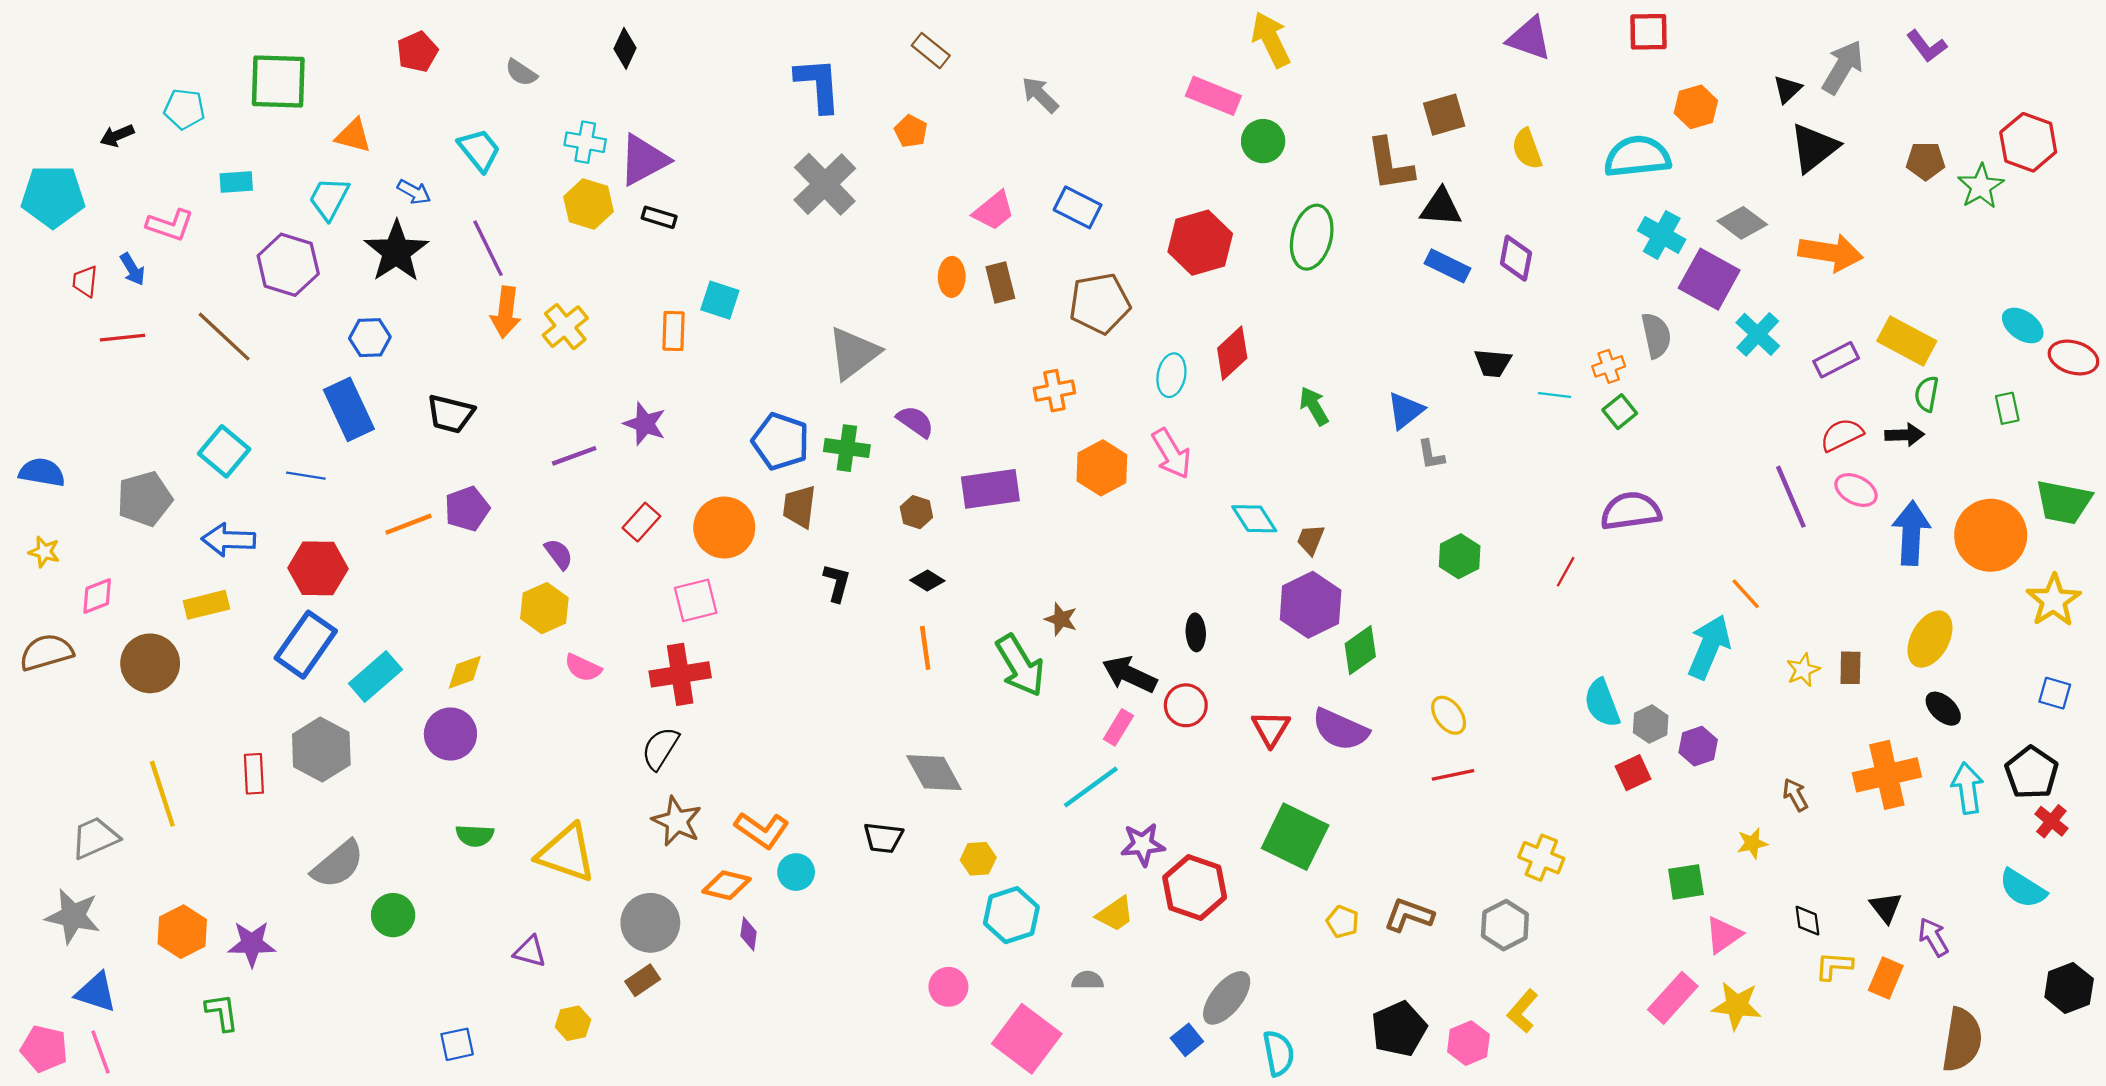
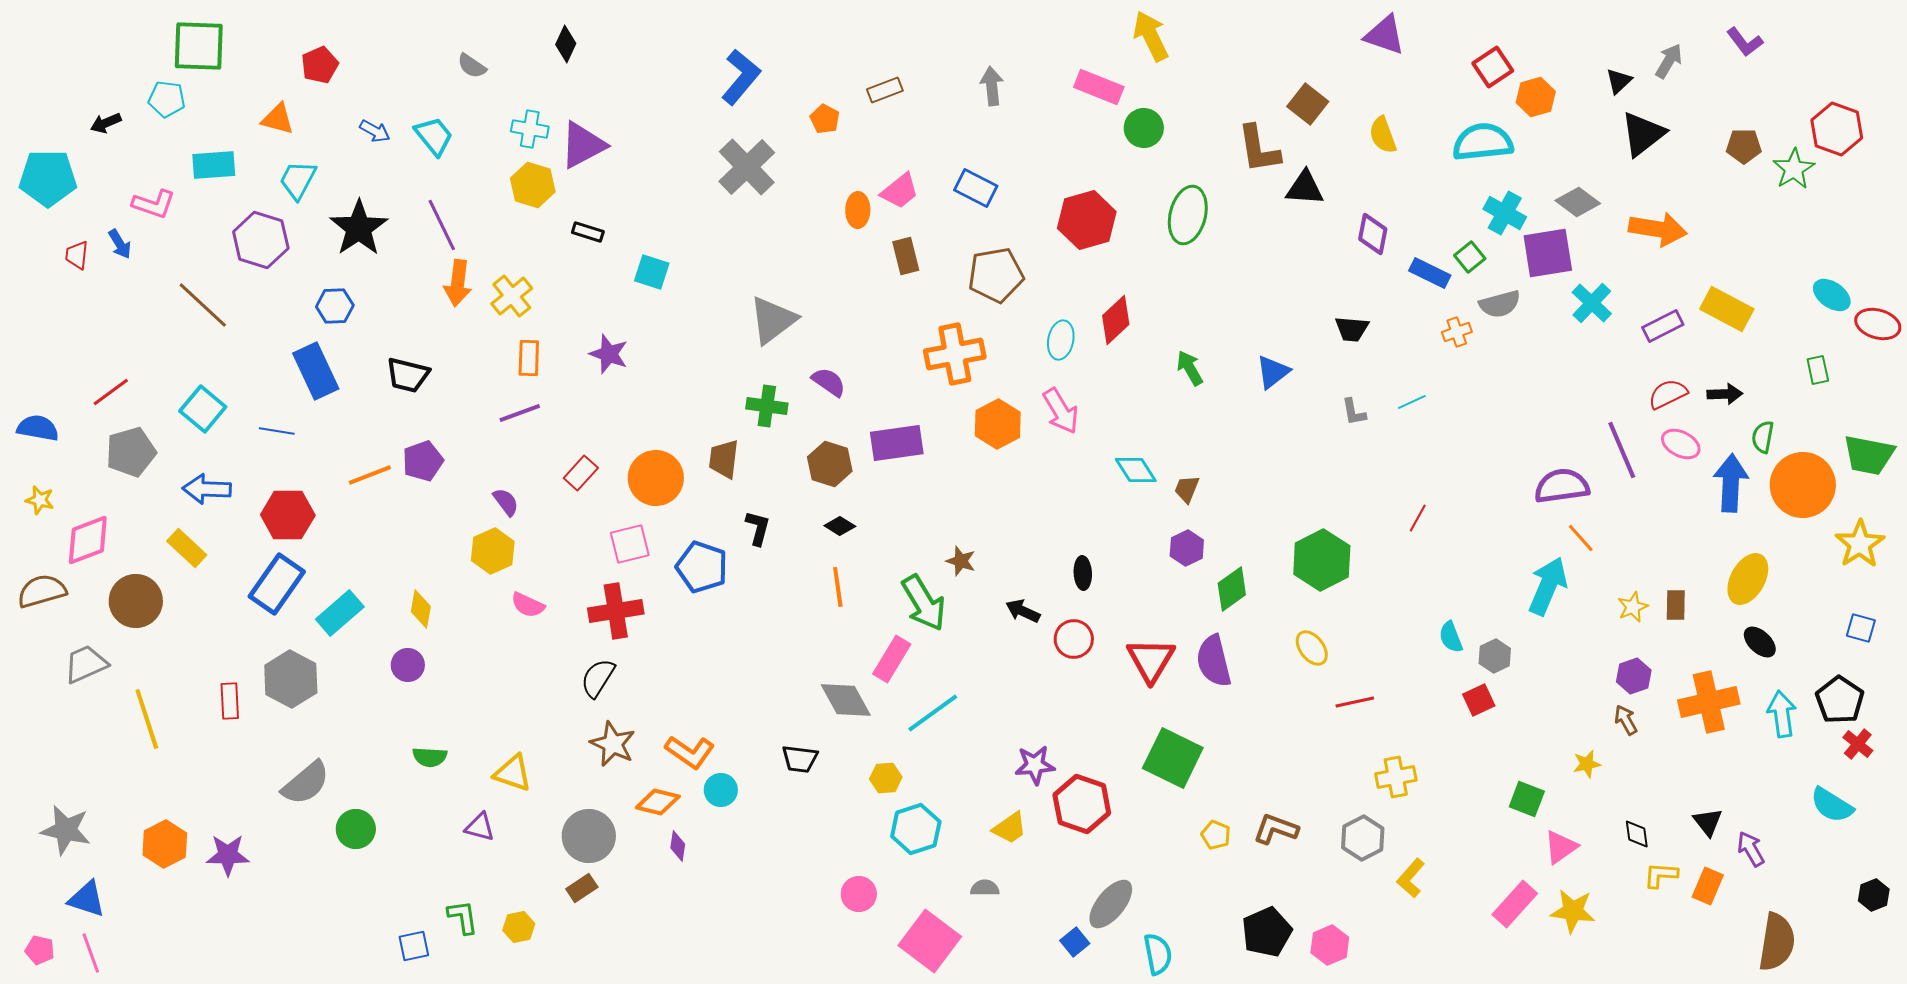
red square: (1648, 32) -> (1493, 67), moved, turned -33
brown rectangle: (931, 51) -> (885, 90), moved, turned -60
red pentagon: (417, 52) -> (320, 65), moved
gray arrow: (1843, 67) -> (1669, 61), size x0.7
green square: (278, 81) -> (199, 46), moved
blue L-shape: (818, 85) -> (741, 77), turned 44
gray arrow: (1040, 95) -> (992, 86), moved, turned 39
brown square: (1444, 115) -> (1308, 104), turned -36
orange triangle: (353, 136) -> (278, 119), moved
cyan rectangle: (236, 182) -> (214, 165), size x1.4
blue arrow: (414, 192) -> (375, 131), moved
black rectangle: (659, 217) -> (588, 232), moved
blue rectangle: (1447, 266) -> (1430, 273), moved
orange ellipse: (952, 277) -> (858, 210), moved
purple square: (1709, 279) -> (1548, 253), turned -38
orange rectangle: (673, 331) -> (529, 358), moved
gray semicircle: (1656, 335) -> (1500, 304), turned 87
red line: (123, 338) -> (111, 392), moved, turned -30
orange cross: (1054, 391) -> (955, 354), size x1.6
green semicircle: (1927, 394) -> (1763, 437), moved
cyan line: (1555, 395) -> (1412, 402), moved, turned -32
green square: (1620, 412) -> (1470, 257), moved
purple star: (645, 424) -> (609, 354), moved
blue pentagon: (781, 441) -> (702, 567), moved
gray L-shape: (1431, 455) -> (1354, 412), moved
purple semicircle: (1631, 511) -> (1562, 486), moved
brown hexagon: (916, 512) -> (830, 464), size x1.5
green hexagon: (1460, 556) -> (1322, 560), moved, size x1.5
pink diamond: (97, 596) -> (88, 540), size x1.5
yellow rectangle: (206, 605) -> (187, 548), turned 57
purple hexagon: (1311, 605) -> (1187, 548), size x0.6
yellow diamond: (465, 672) -> (421, 609), turned -60
black arrow: (1129, 674) -> (1023, 611), size x0.7
cyan semicircle: (1602, 703) -> (1451, 637), size x0.7
pink rectangle: (1118, 727) -> (892, 659), moved, size x1.4
red triangle: (1271, 728) -> (1151, 660), size x1.4
purple semicircle: (1340, 730) -> (1214, 661), turned 52
purple circle: (450, 734) -> (408, 665), size x0.7
purple hexagon: (1698, 746) -> (1634, 676), moved
red line: (1453, 775) -> (1355, 702), moved
cyan line: (1091, 787) -> (933, 713), moved
gray trapezoid: (95, 838) -> (86, 664), moved
yellow triangle: (566, 853) -> (513, 773), size x0.7
yellow cross: (1541, 858) -> (1396, 777), turned -33
green square: (1686, 882) -> (1527, 799), turned 30
purple triangle: (530, 952) -> (480, 827), moved
black hexagon: (2069, 988) -> (1874, 895), size x0.7
yellow L-shape: (1523, 1011) -> (1411, 878), moved
green L-shape: (222, 1012) -> (463, 917), moved
pink pentagon: (44, 1049) -> (40, 950), size x0.7

